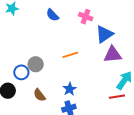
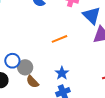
blue triangle: (104, 34) -> (92, 15), turned -36
gray circle: (36, 64) -> (25, 67), moved

